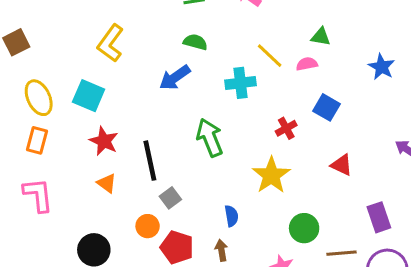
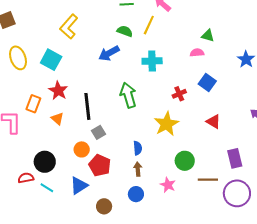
yellow line: (270, 56) -> (149, 25), moved, turned 66
orange rectangle: (37, 140) -> (33, 104), moved
brown arrow: (221, 250) -> (138, 169), moved

